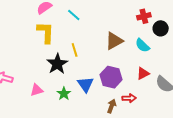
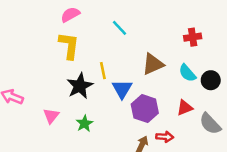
cyan line: (74, 15) -> (120, 28), moved
black circle: (161, 28) -> (211, 80), moved
blue triangle: (85, 84) -> (122, 89), moved
pink triangle: (37, 90) -> (51, 116), turned -40

